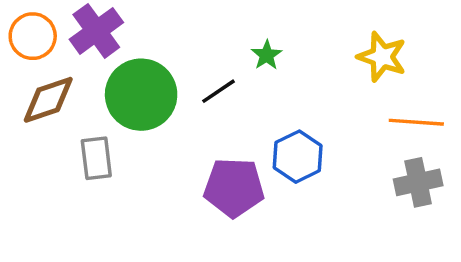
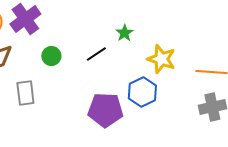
yellow star: (382, 57) -> (161, 59), moved
green circle: (141, 95) -> (51, 56), size x0.5

